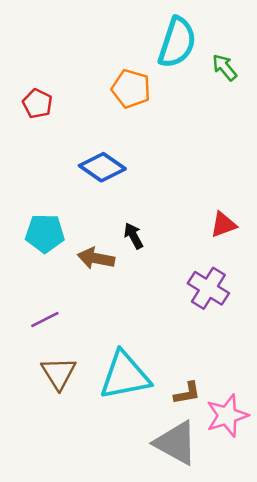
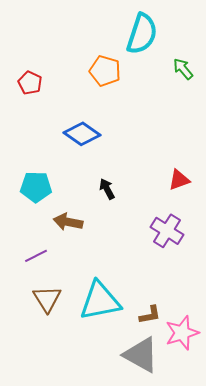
green arrow: (225, 67) -> (183, 69), moved
brown arrow: (96, 258) -> (68, 222), moved

